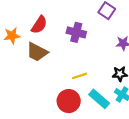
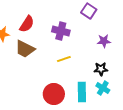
yellow line: (80, 76) -> (64, 59), moved
cyan rectangle: (99, 99) -> (82, 92), turned 48

